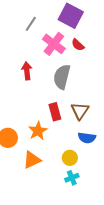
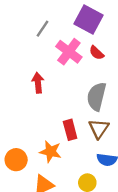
gray semicircle: (62, 77) -> (96, 96), moved
orange star: (38, 131) -> (51, 152), turned -30

